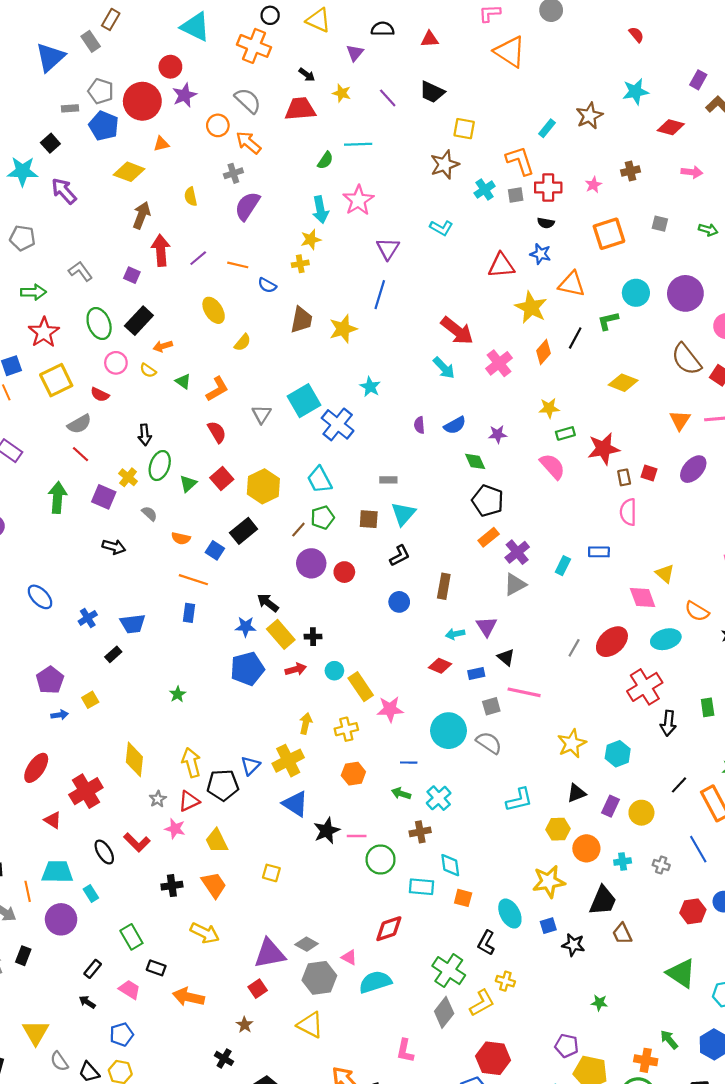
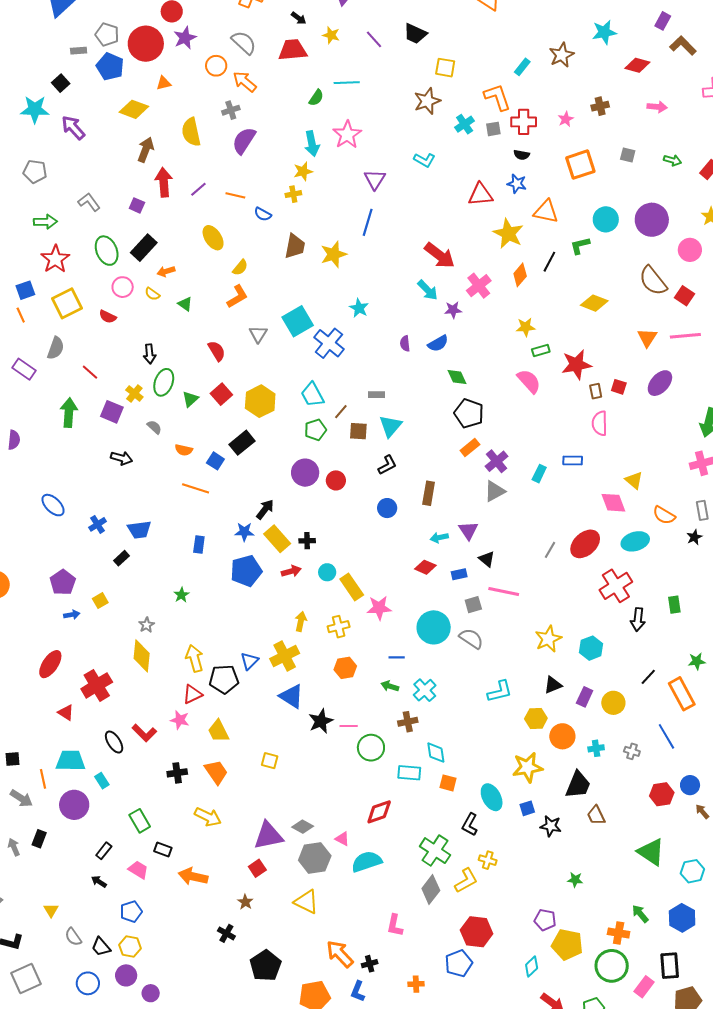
yellow semicircle: (191, 197) -> (191, 132), size x1.6
orange L-shape: (217, 389) -> (237, 296), moved
gray semicircle: (79, 424) -> (56, 348), moved, turned -40
purple star: (498, 434) -> (453, 310), moved
brown line: (298, 530) -> (341, 412), moved
black arrow: (268, 603) -> (265, 509), turned 90
blue rectangle: (189, 613) -> (199, 544), moved
gray star: (158, 799) -> (147, 625), moved
yellow triangle: (36, 1033) -> (51, 910), size x0.6

